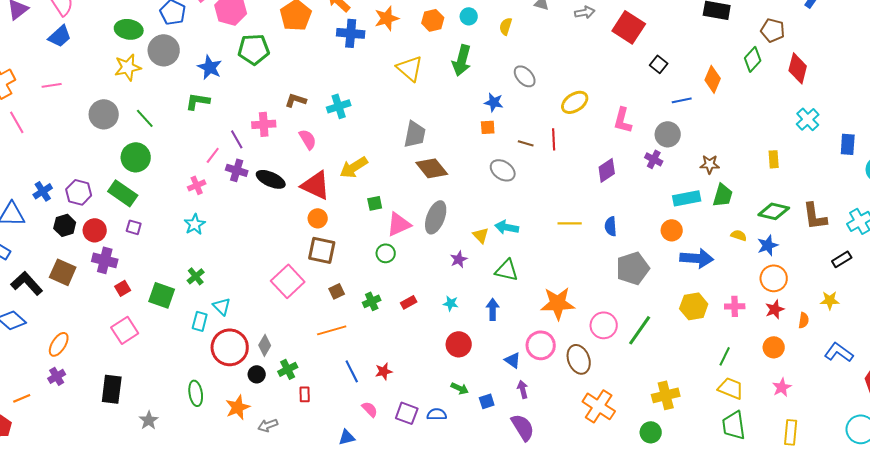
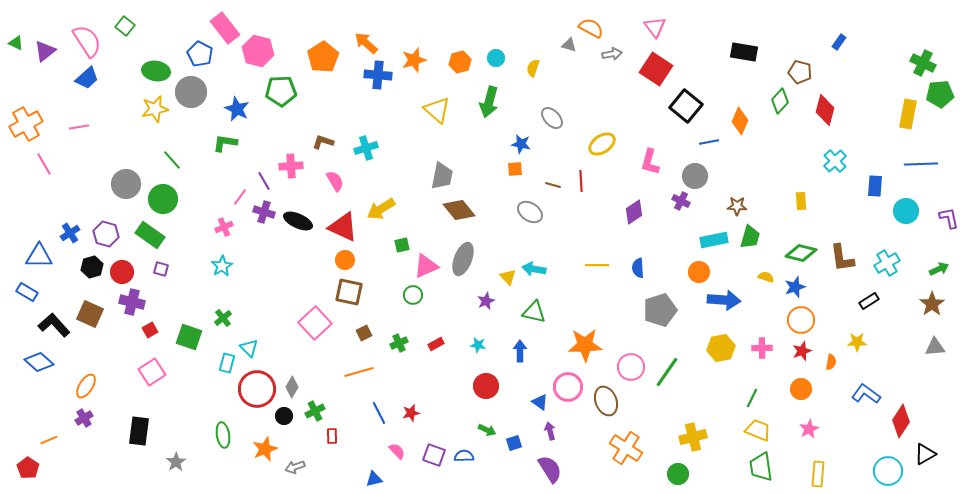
black square: (659, 64) -> (686, 106), size x1.8
gray circle: (104, 114) -> (126, 184), moved

